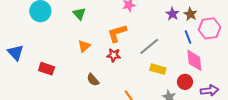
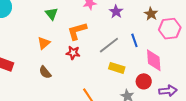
green triangle: (79, 14) -> (52, 14), moved
purple star: (172, 14) -> (116, 12), moved
blue line: (188, 37) -> (134, 40), moved
brown semicircle: (93, 80) -> (45, 72), moved

